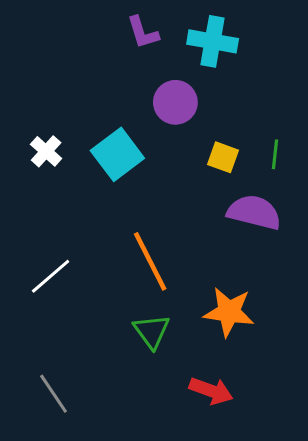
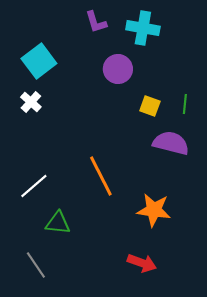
cyan square: (117, 154) -> (39, 61), moved
green triangle: (152, 331) -> (58, 223), moved, turned -48

